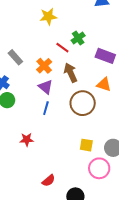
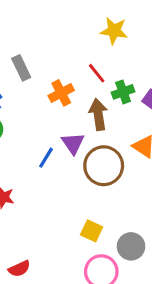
yellow star: (48, 16) -> (114, 31), moved
green cross: (78, 38) -> (123, 92), moved
purple triangle: (45, 87) -> (73, 143), moved

